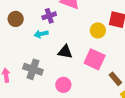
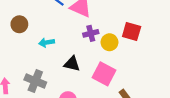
purple cross: (49, 16) -> (91, 33), moved

